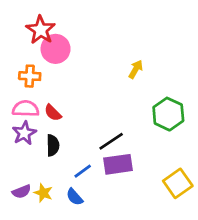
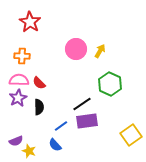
pink circle: (56, 49) -> (76, 49), moved
green hexagon: (168, 114) -> (110, 84), moved
yellow star: (43, 193) -> (29, 151), moved

